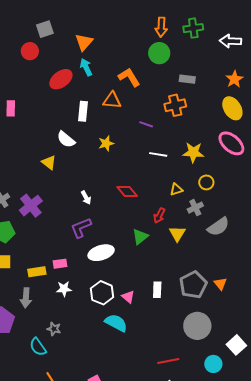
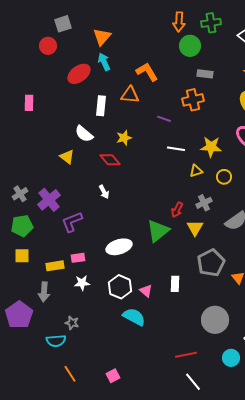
green circle: (159, 53) -> (190, 46), moved
yellow triangle: (176, 190) -> (196, 171), moved
red diamond: (127, 192) -> (110, 160), moved
gray cross: (195, 208) -> (204, 203), moved
purple L-shape: (81, 228) -> (72, 222), moved
green triangle: (140, 237) -> (158, 231), size x1.4
gray pentagon: (193, 285) -> (211, 263), moved
cyan semicircle: (38, 347) -> (56, 341), turned -60

